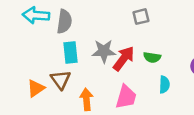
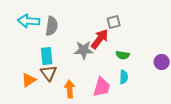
cyan rectangle: (70, 52) -> (47, 56), moved
red arrow: (124, 59) -> (100, 39), moved
cyan semicircle: (164, 85) -> (124, 77), moved

